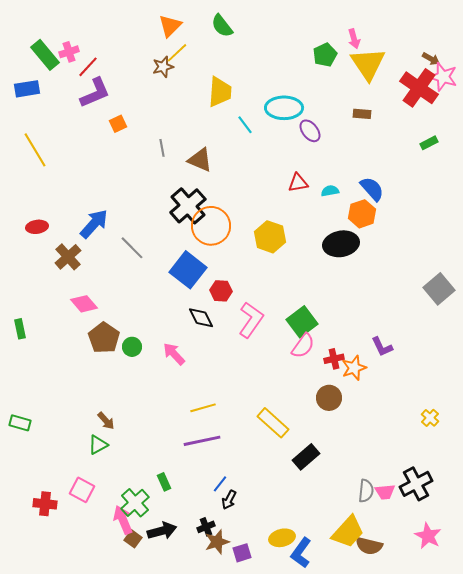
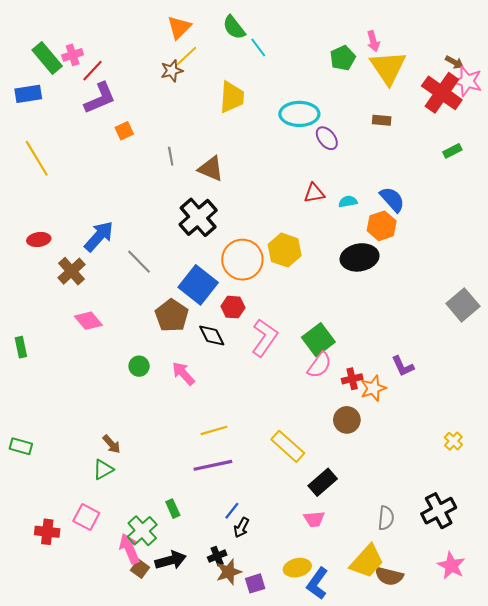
cyan line: (245, 125) -> (258, 47), moved
orange circle: (211, 226) -> (242, 260), moved
brown pentagon: (104, 338) -> (172, 315), moved
pink trapezoid: (385, 492) -> (314, 519), moved

